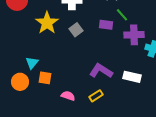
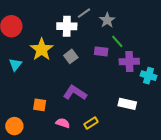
cyan triangle: (32, 63) -> (15, 65), moved
purple L-shape: (101, 71) -> (75, 93), moved
orange circle: (20, 82) -> (14, 126), moved

